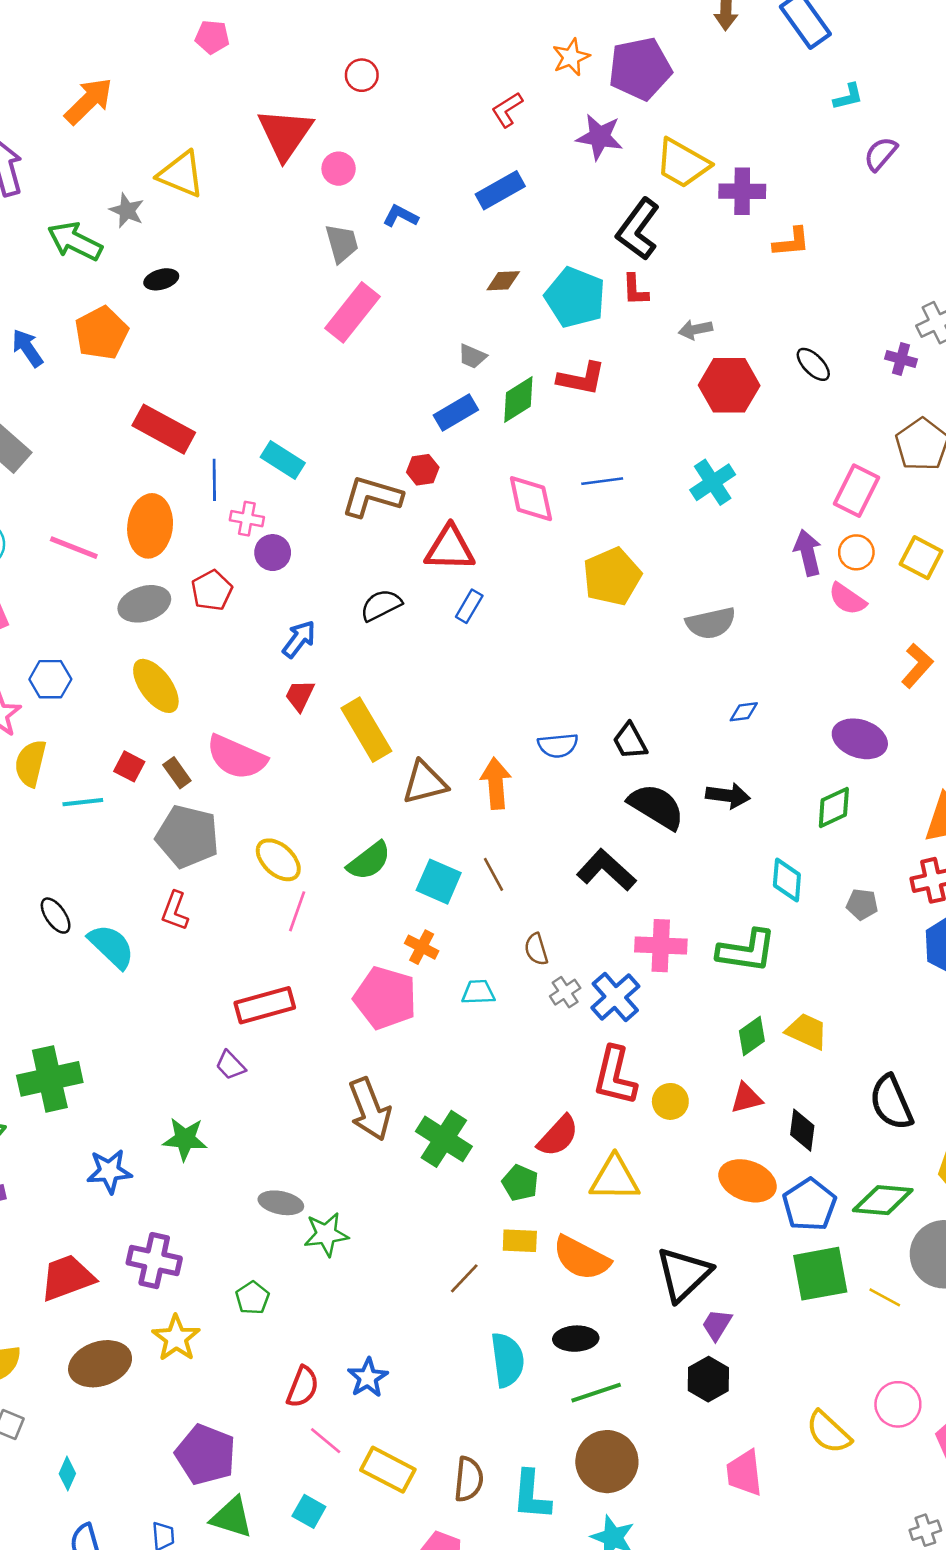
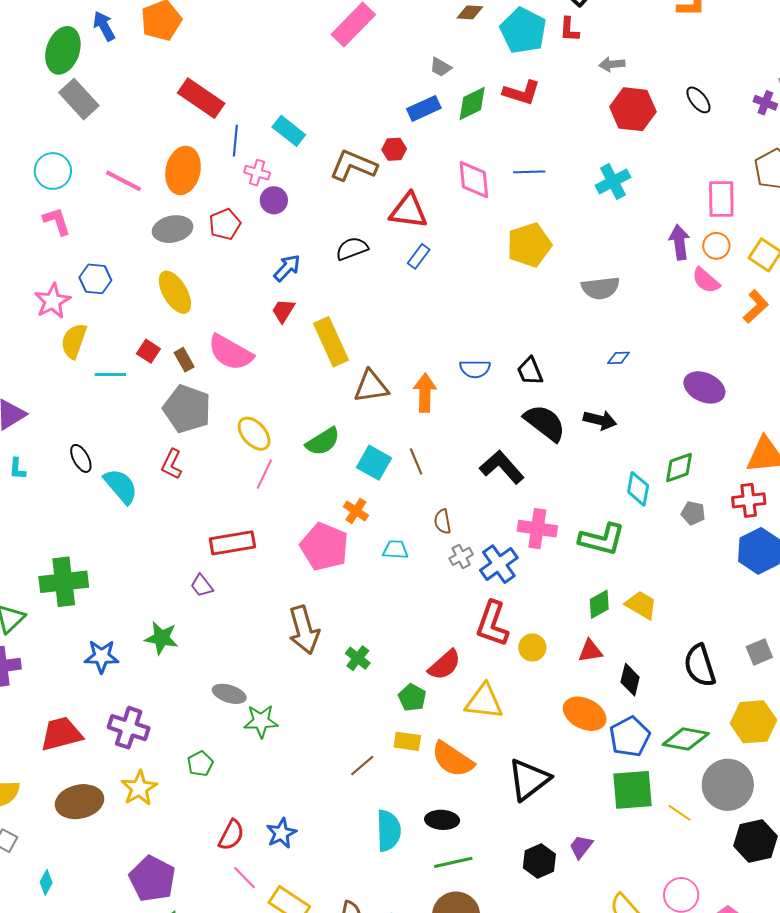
pink rectangle: (856, 491) -> (721, 199), turned -33
orange L-shape: (917, 666) -> (756, 307), moved
green diamond: (834, 807) -> (679, 467), moved
green cross: (444, 1139) -> (358, 658), size x0.6
purple trapezoid: (717, 1325) -> (581, 847), moved

